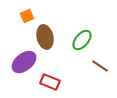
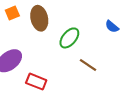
brown ellipse: (45, 37) -> (39, 18), moved

